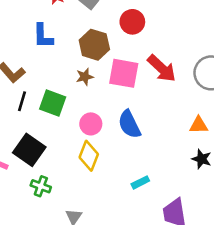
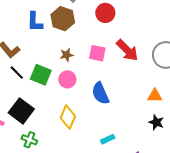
brown hexagon: (94, 45) -> (63, 19), moved
pink square: (124, 73) -> (97, 53), size x0.7
black line: (22, 101) -> (17, 73), turned -63
pink circle: (91, 124) -> (67, 79), moved

